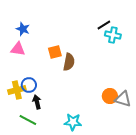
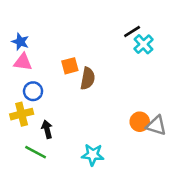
blue star: (23, 29) -> (20, 42), moved
cyan cross: (113, 35) -> (143, 44), turned 35
blue circle: (29, 85) -> (33, 91), moved

